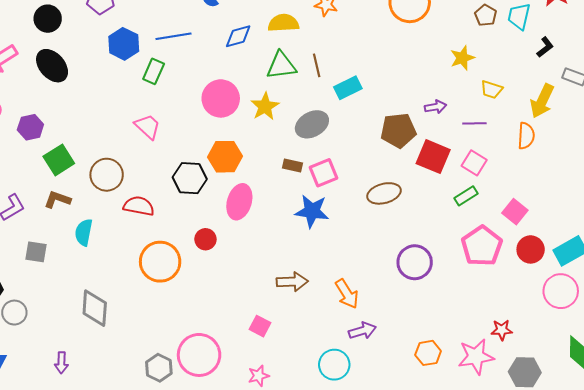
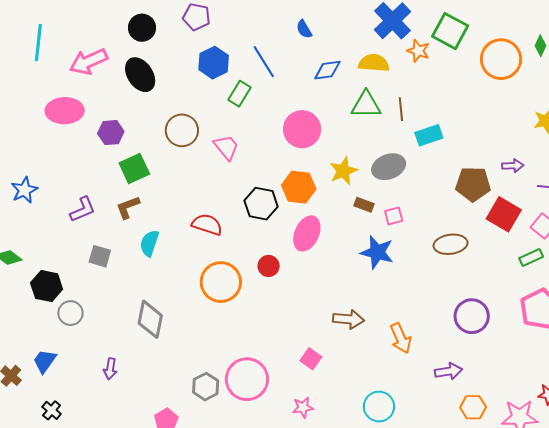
blue line: (174, 36) -> (264, 62), turned 60
yellow star: (265, 107) -> (343, 171), moved
pink square: (324, 173) -> (394, 216), size x0.7
brown circle: (107, 175) -> (182, 130), moved
brown L-shape: (57, 199) -> (128, 207), turned -48
purple arrow: (362, 331) -> (448, 371), moved

